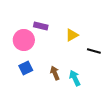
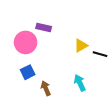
yellow triangle: (72, 35) -> (81, 46), moved
brown arrow: (55, 73) -> (46, 88), moved

